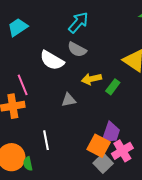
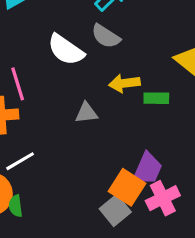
green rectangle: (113, 87) -> (156, 98), turned 49
white line: (46, 140) -> (20, 161), moved, turned 66
gray square: (103, 163) -> (115, 210), moved

